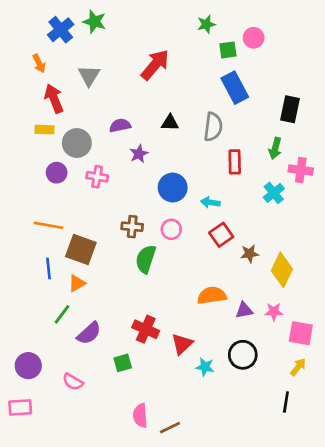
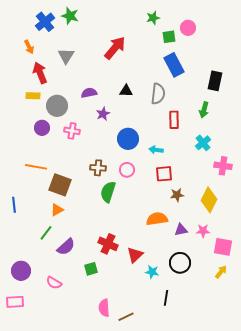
pink cross: (301, 170) -> (223, 166), moved
red square: (221, 235) -> (164, 174), turned 30
brown star: (250, 254) -> (177, 195), moved
blue line: (49, 268) -> (14, 205), moved
black line: (286, 402) -> (166, 298), moved

